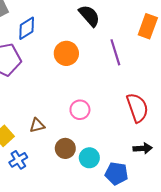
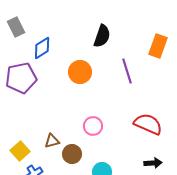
black semicircle: (89, 16) -> (102, 36), turned 60
red semicircle: (137, 108) -> (148, 124), turned -48
brown circle: (65, 148) -> (72, 154), moved

